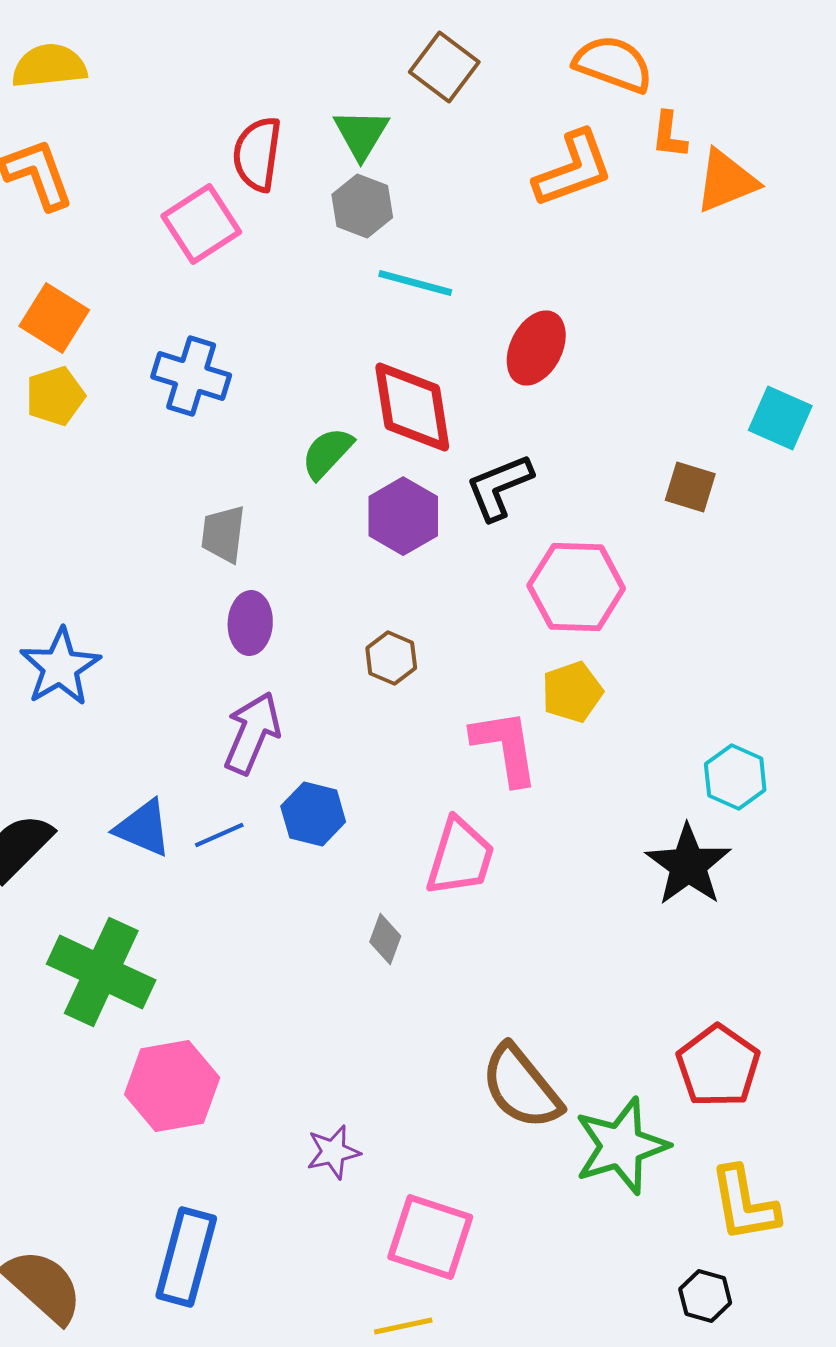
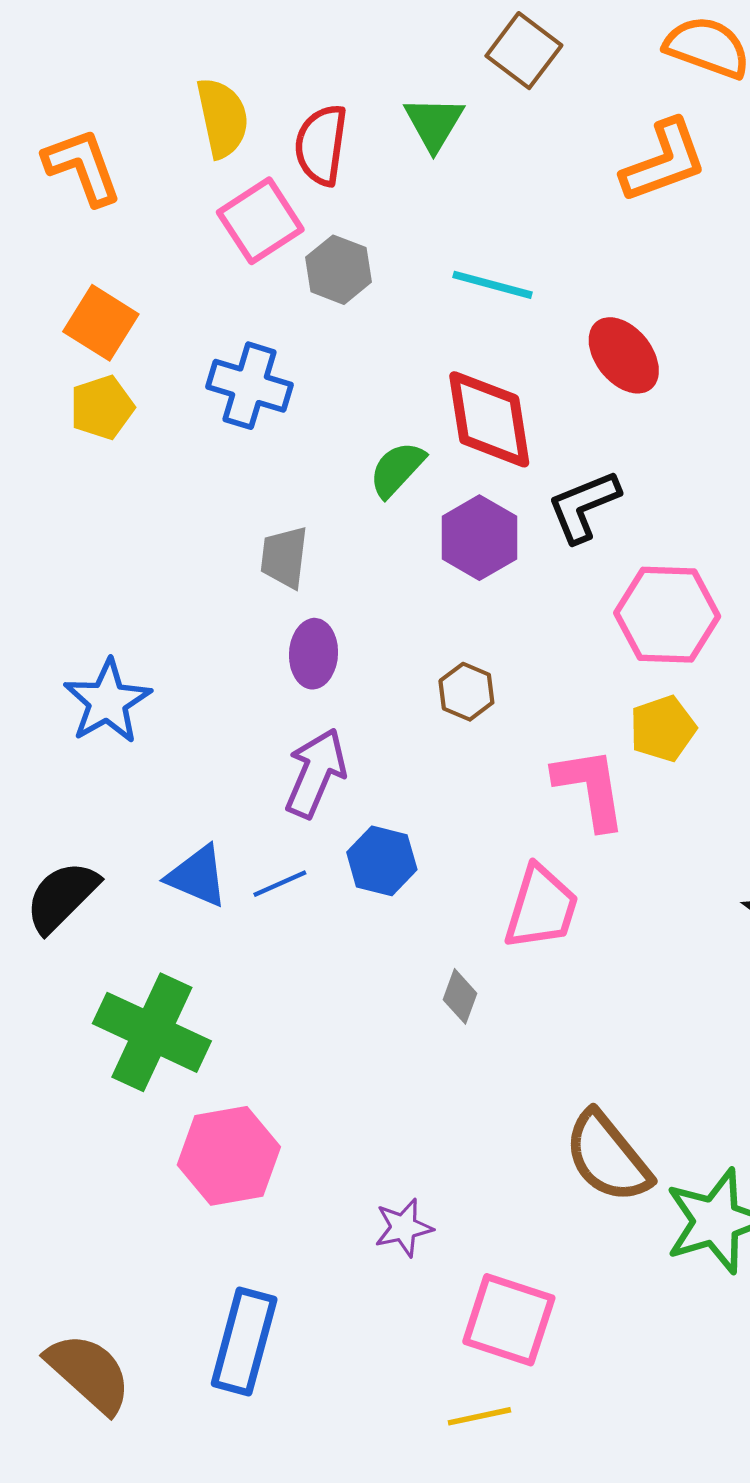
yellow semicircle: (49, 66) -> (222, 118), moved, turned 84
gray hexagon: (362, 206) -> (338, 270), moved
red ellipse: (536, 348) -> (624, 355), turned -66

